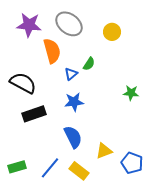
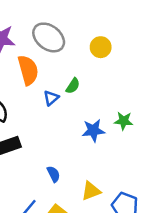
blue star: (74, 102) -> (93, 131), moved
blue semicircle: (73, 137) -> (53, 174), size x0.6

